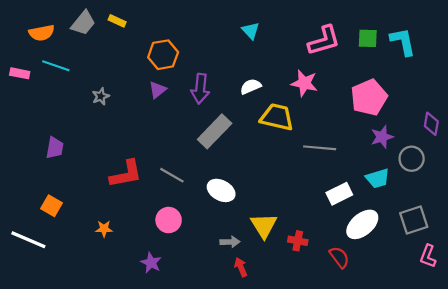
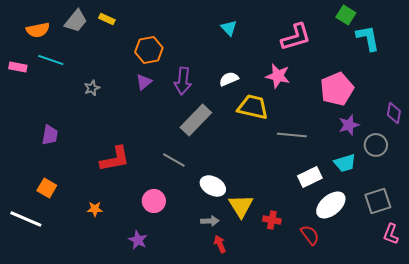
green square: (368, 38) -> (346, 15), moved, turned 30
gray line: (172, 175) -> (174, 160), moved
white ellipse: (221, 190) -> (213, 186), moved

